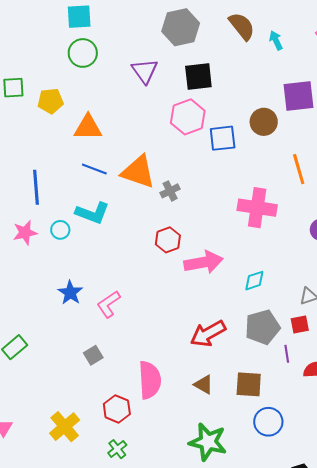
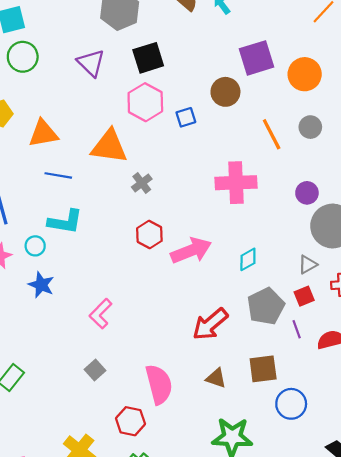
blue square: (223, 138) -> (186, 117), size x0.7
orange triangle: (138, 172) -> (109, 146), moved
blue star: (70, 293) -> (41, 285), moved

